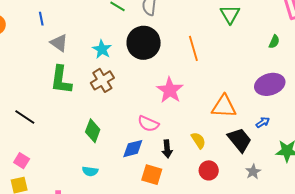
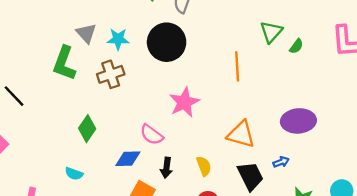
green semicircle: (274, 42) -> (296, 46), moved
gray triangle: (59, 43) -> (86, 33), moved
orange line: (193, 48) -> (237, 66), moved
cyan star: (102, 49) -> (118, 39), turned 30

